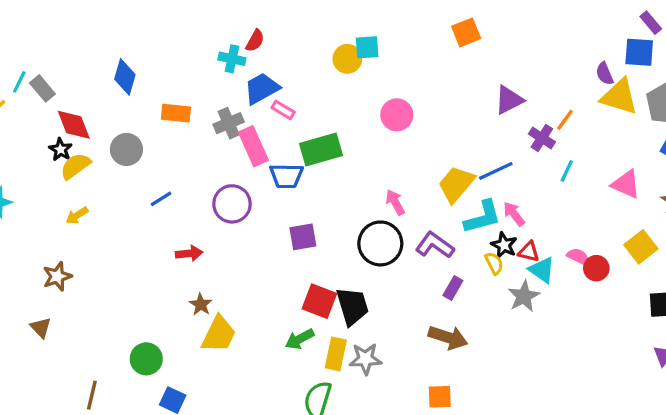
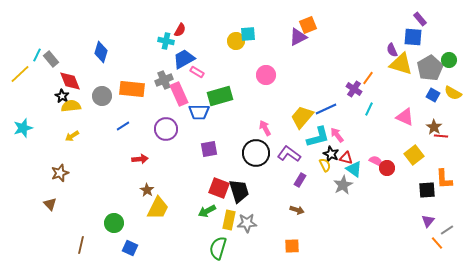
purple triangle: (509, 100) -> (298, 37), moved
orange rectangle: (176, 113) -> (132, 89), moved, size x1.4
yellow semicircle: (75, 166) -> (71, 106), turned 30
brown arrow: (448, 337) -> (297, 210), size x0.6

